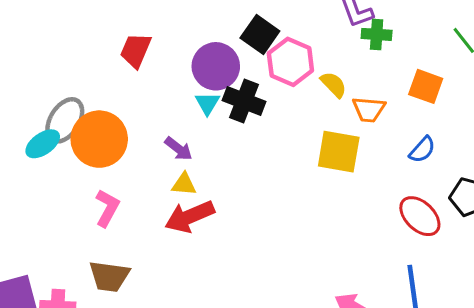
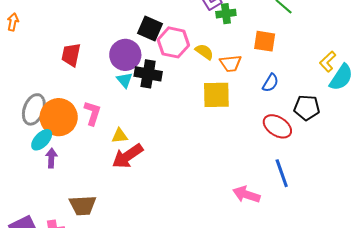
cyan ellipse: (43, 144) -> (42, 140), moved
purple arrow: (178, 149) -> (51, 158), moved, turned -114
pink L-shape: (107, 208) -> (92, 113), moved

